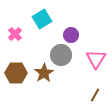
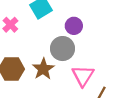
pink triangle: (96, 59) -> (83, 76), moved

